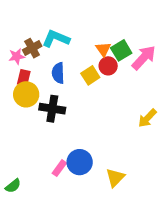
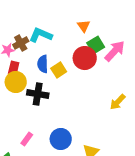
orange triangle: (103, 49) -> (84, 26), moved
red circle: (108, 66) -> (85, 58), size x1.5
yellow square: (90, 75) -> (59, 70), moved
pink rectangle: (59, 168) -> (27, 139), moved

